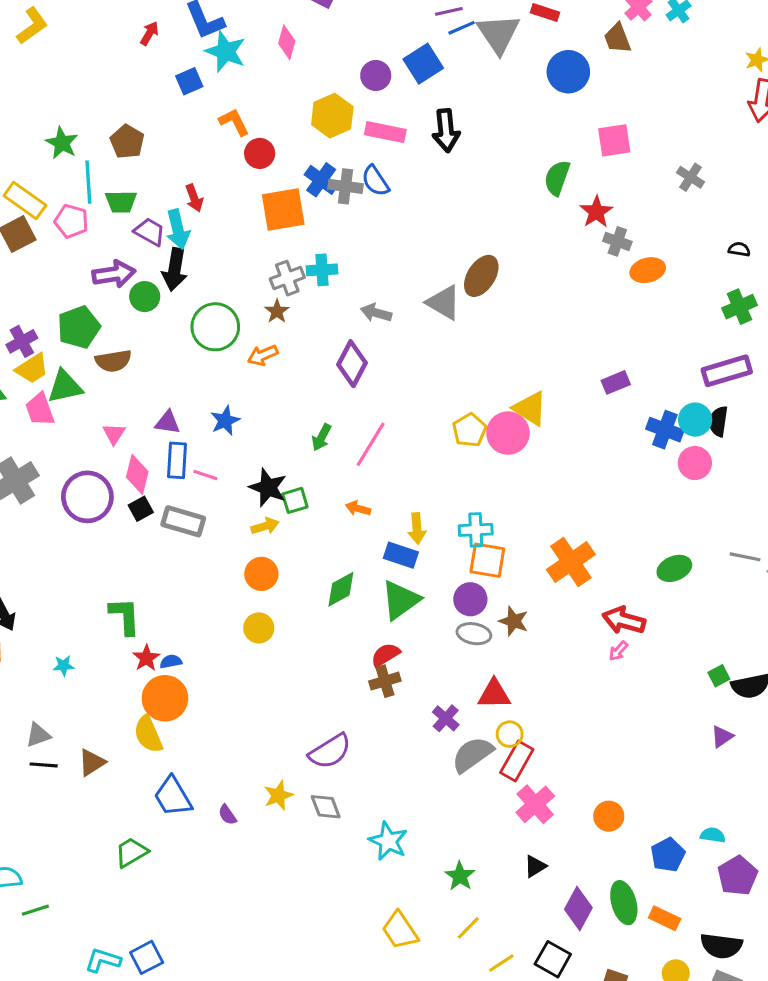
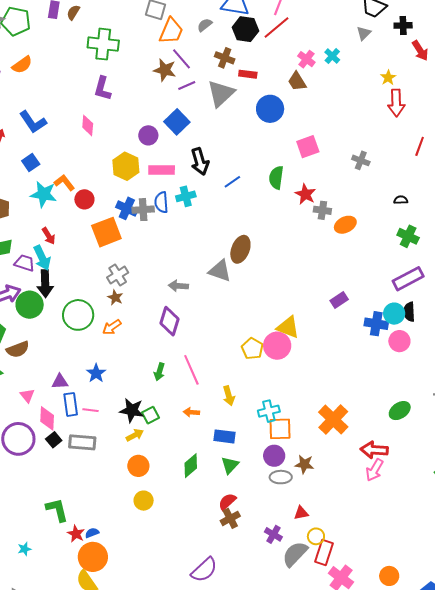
blue line: (462, 28) -> (232, 182), moved
gray triangle: (498, 34) -> (221, 94), turned 32
cyan star: (226, 52) -> (44, 194), moved
blue semicircle: (375, 181) -> (161, 202), turned 40
cyan cross: (322, 270) -> (186, 196), moved
green circle: (145, 297) -> (30, 305), size x1.4
green cross: (739, 307) -> (408, 236), turned -30
pink line: (371, 444) -> (191, 370), turned -44
yellow arrow: (417, 528) -> (229, 396), moved
green triangle: (401, 600) -> (230, 465), size x0.7
pink arrow: (618, 651) -> (375, 470), size x1.6
red triangle: (494, 694) -> (301, 513), size x0.7

